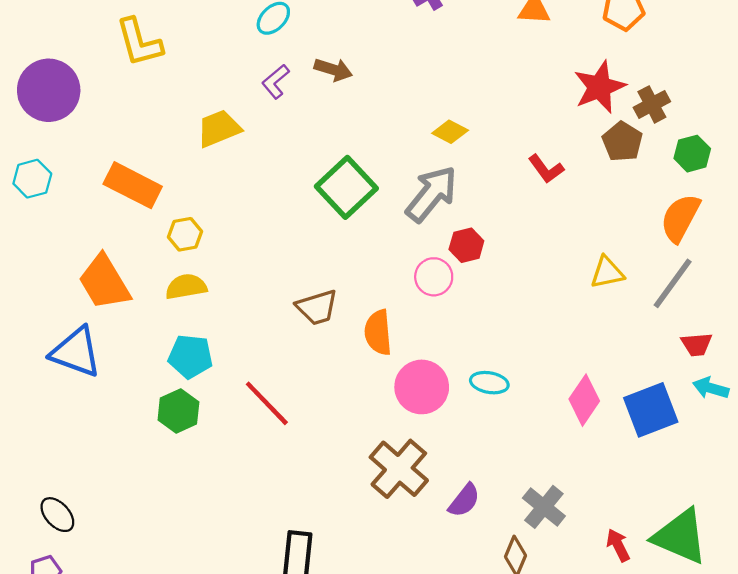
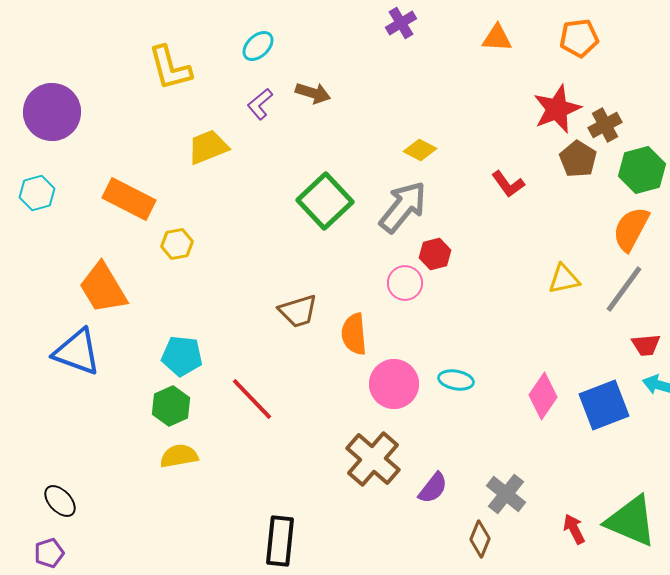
yellow L-shape: (139, 42) -> (170, 68), moved
green hexagon: (692, 154) -> (642, 170), size x1.4
yellow semicircle: (186, 287) -> (179, 456), moved

